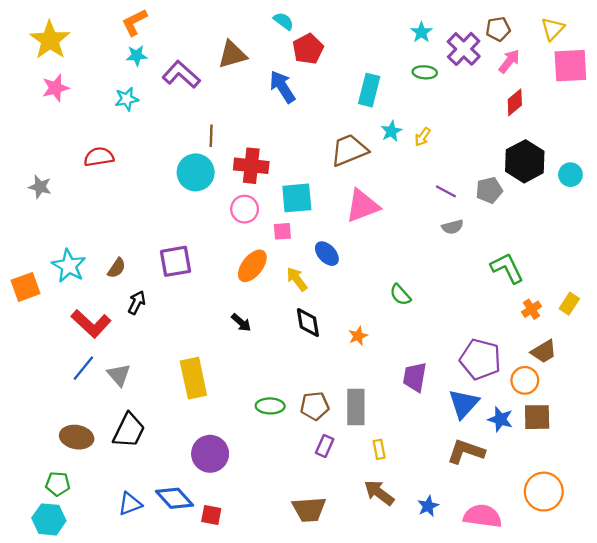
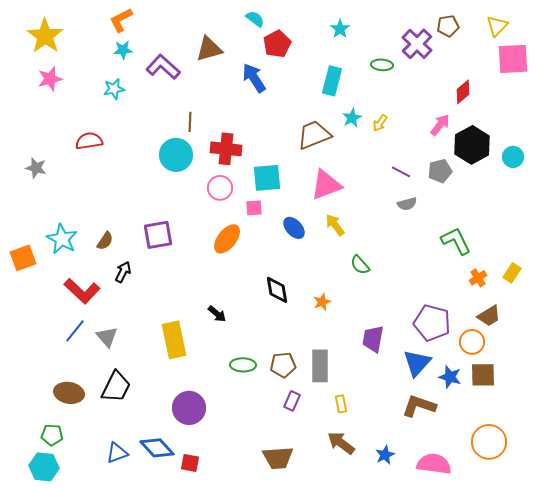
cyan star: (421, 32) -> (340, 29), moved
pink arrow: (509, 61) -> (440, 125), moved
yellow arrow: (297, 279) -> (335, 225), moved
black arrow: (241, 323) -> (217, 314), moved

